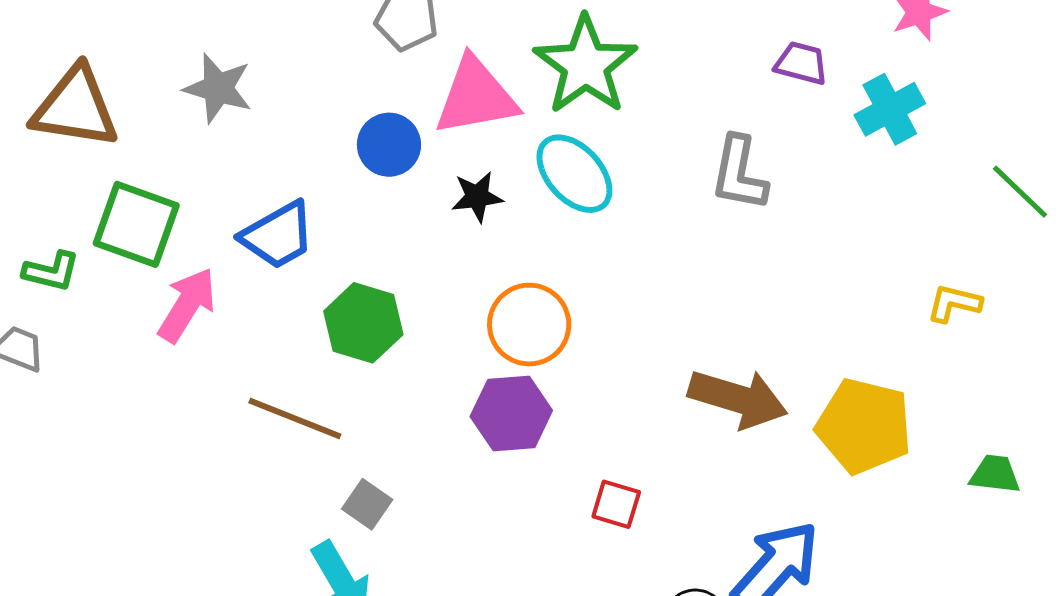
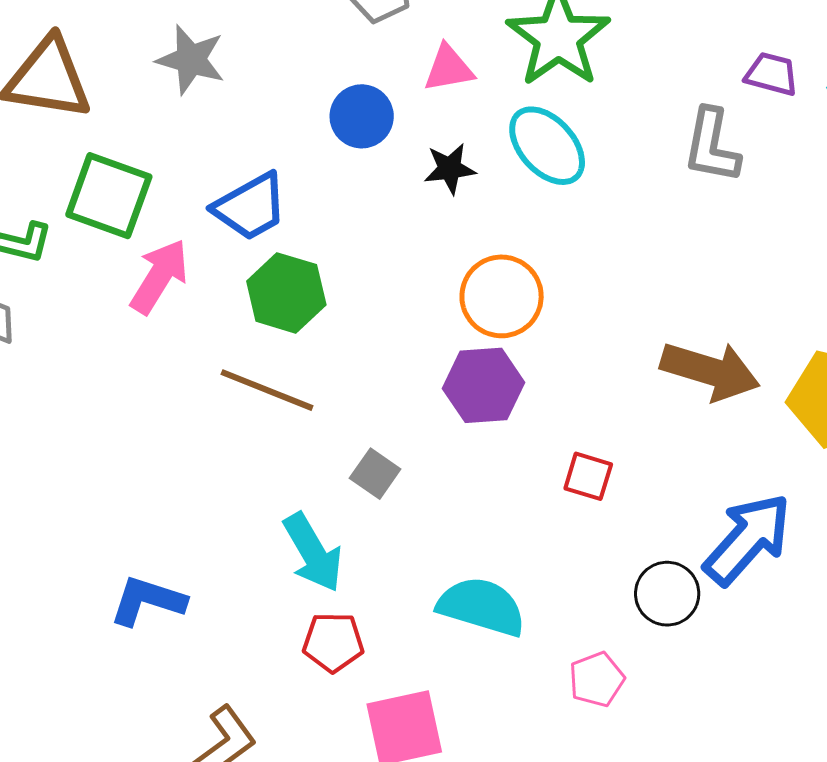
purple trapezoid: (801, 63) -> (771, 74), moved
pink triangle: (476, 96) -> (449, 68), size x0.6
green hexagon: (363, 323) -> (286, 293), moved
gray square: (367, 504) -> (375, 474), moved

